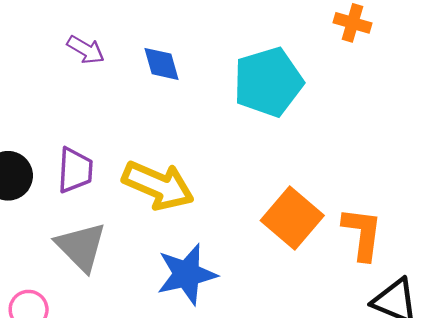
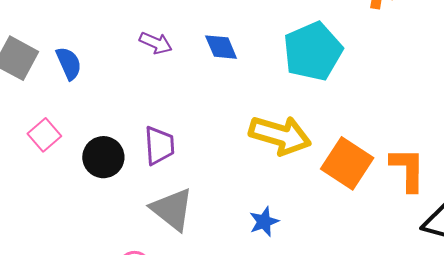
yellow arrow: (158, 185) -> (280, 135), moved
blue star: (187, 274) -> (264, 222), size x0.6

